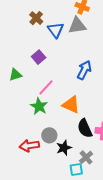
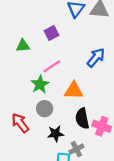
orange triangle: (71, 105) -> (74, 91), turned -36
gray circle: (49, 135) -> (45, 109), moved
red arrow: (29, 146) -> (20, 123), turned 48

